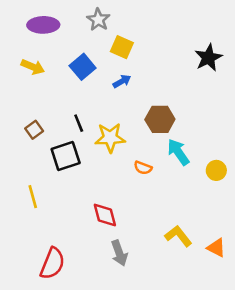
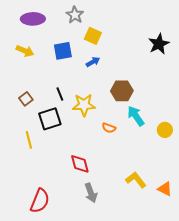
blue square: (83, 67) -> (63, 51), turned 30
yellow line: (33, 197) -> (29, 140), moved

